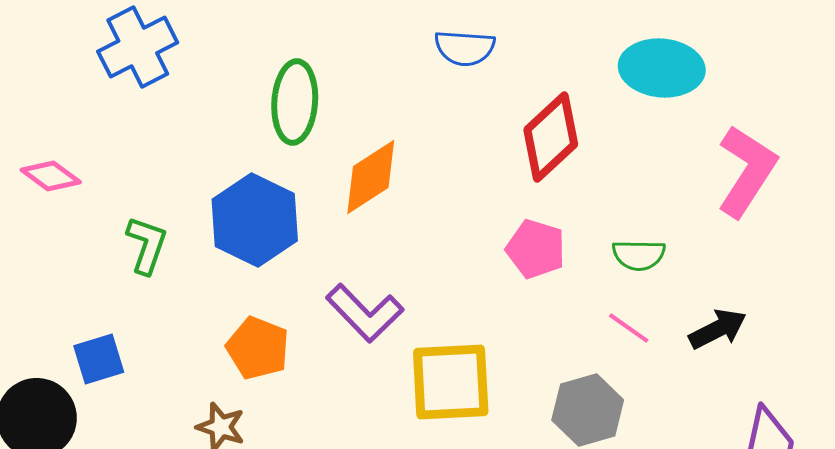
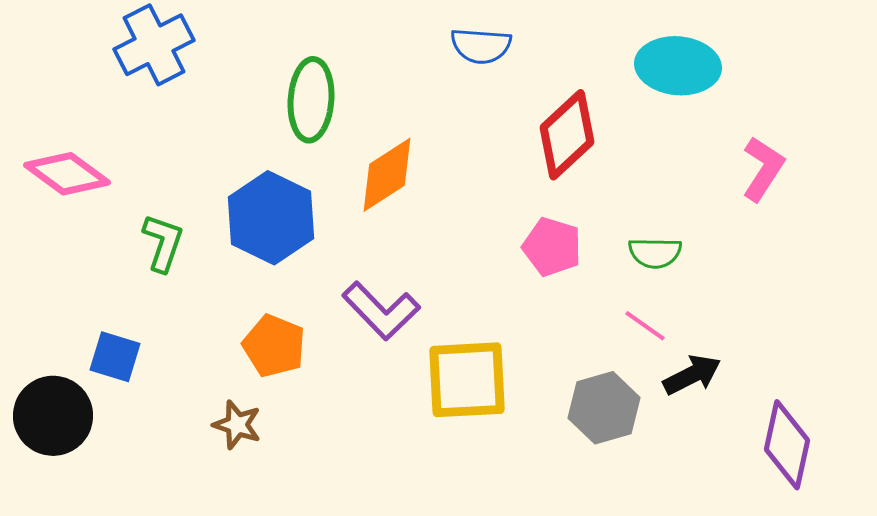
pink L-shape: (747, 171) -> (763, 169), size x0.7
pink diamond: (51, 176) -> (67, 174), size x1.4
black arrow: (718, 329) -> (692, 375), moved
blue square: (99, 359) -> (115, 357), turned 34

